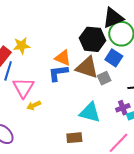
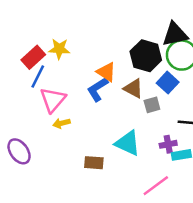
brown triangle: (87, 67) -> (133, 88), size x0.7
blue L-shape: (58, 73) -> (98, 89), turned -35
brown rectangle: (74, 138) -> (94, 163), moved

